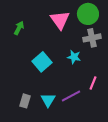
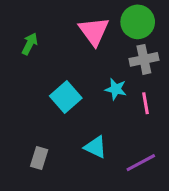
pink line: (93, 83) -> (145, 103), moved, turned -32
purple line: (71, 96) -> (141, 163), moved
cyan triangle: (48, 100) -> (95, 147), moved, turned -35

